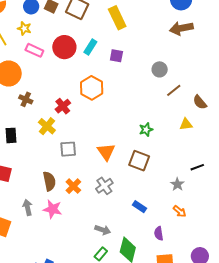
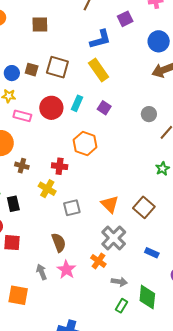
purple square: (116, 56) -> (104, 108), turned 32
red cross: (63, 106) -> (60, 166), turned -35
green star: (146, 130) -> (162, 169), moved
brown square: (139, 161) -> (144, 207), turned 30
orange cross: (73, 186) -> (98, 261), moved
gray cross: (104, 186) -> (114, 238), size x1.4
pink star: (53, 209) -> (66, 270), turned 30

